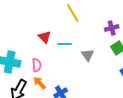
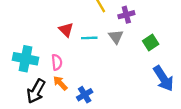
purple cross: (112, 28) -> (126, 15), moved
gray triangle: (88, 55) -> (116, 37), moved

